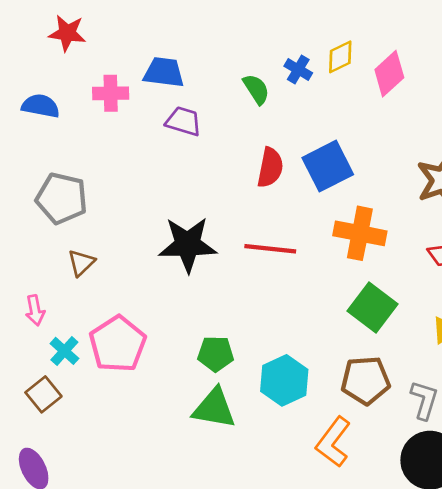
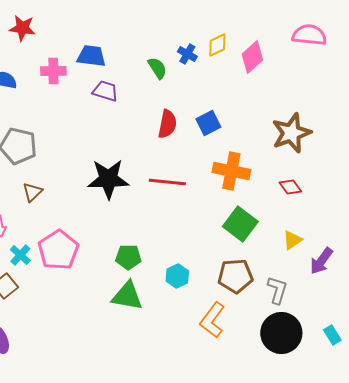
blue square: (328, 166) -> (208, 123), size x0.7
cyan hexagon: (284, 380) -> (177, 276), size x0.7

